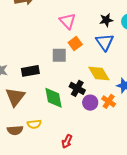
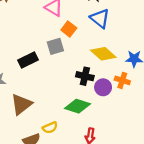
black rectangle: (30, 71) -> (28, 60), moved
brown triangle: (15, 97) -> (21, 104), turned 30
green diamond: (54, 98) -> (77, 106), moved, turned -45

